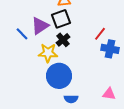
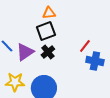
purple triangle: (40, 26) -> (25, 52), moved
yellow star: (48, 53) -> (15, 82), moved

